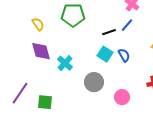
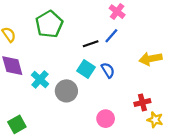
green pentagon: (73, 15) -> (49, 24), turned -30
gray circle: (94, 82) -> (66, 91), moved
green square: (45, 102) -> (17, 124), turned -35

